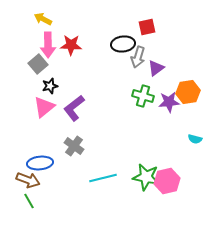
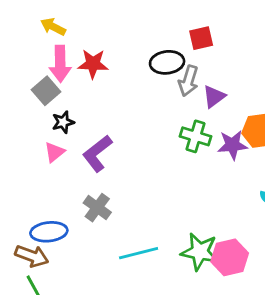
pink triangle: (44, 107) -> (55, 152), size x0.7

